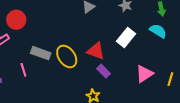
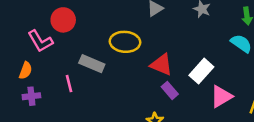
white rectangle: (126, 37) -> (201, 71), moved
yellow ellipse: (67, 57) -> (125, 42), moved, turned -55

